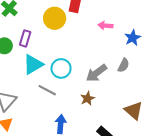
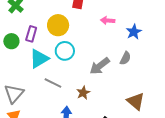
yellow circle: (55, 18) -> (58, 25), moved
cyan circle: (61, 68) -> (65, 51), moved
brown star: (87, 98) -> (83, 93), moved

